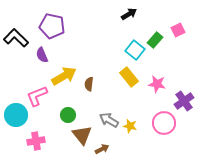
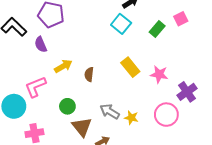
cyan square: (135, 50) -> (121, 24), moved
yellow arrow: (64, 76) -> (63, 66), size x0.7

